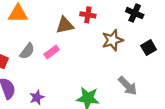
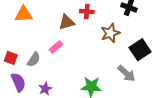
black square: (149, 48) -> (140, 50), moved, size x1.5
gray semicircle: (27, 51) -> (34, 59), moved

